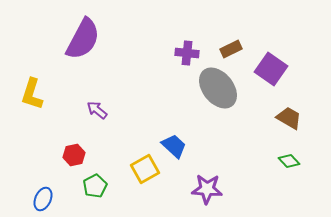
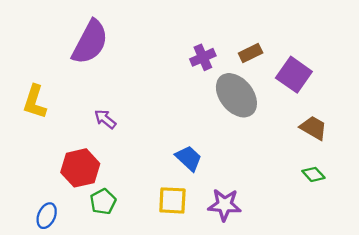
purple cross: (187, 53) -> (203, 57), turned -30
red hexagon: (74, 155) -> (80, 168), size x1.6
yellow square: (145, 169) -> (172, 200), moved, turned 32

